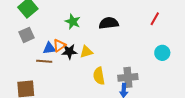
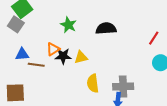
red line: (155, 19) -> (154, 38), moved
gray square: (27, 35) -> (16, 24), moved, turned -35
blue triangle: (49, 48) -> (22, 54), moved

